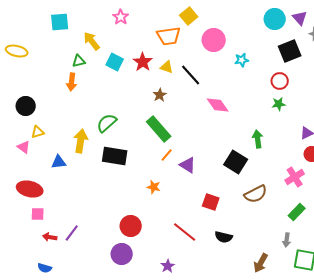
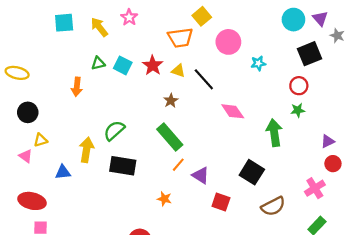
yellow arrow: (92, 41) -> (99, 27), moved
yellow ellipse: (17, 51) -> (17, 73), moved
green triangle: (79, 61) -> (98, 63), moved
green arrow: (258, 139) -> (274, 133), moved, size x1.4
red square: (211, 202) -> (221, 202), moved

